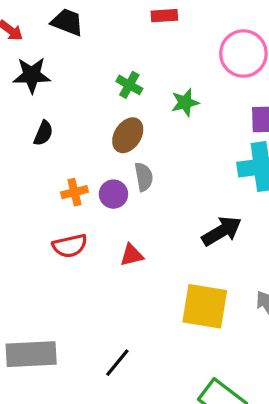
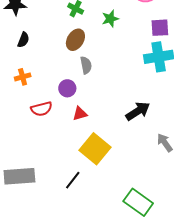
orange cross: (74, 192) -> (23, 77), moved
purple circle: (113, 194) -> (67, 88), moved
black arrow: (222, 231) -> (138, 111), moved
yellow square: (205, 306) -> (95, 149), moved, turned 32

